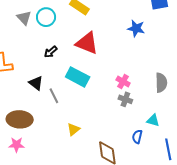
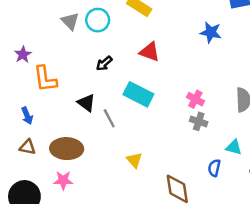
red triangle: (87, 43) -> (150, 52), size x0.7
yellow triangle: (74, 129) -> (134, 160), turned -32

